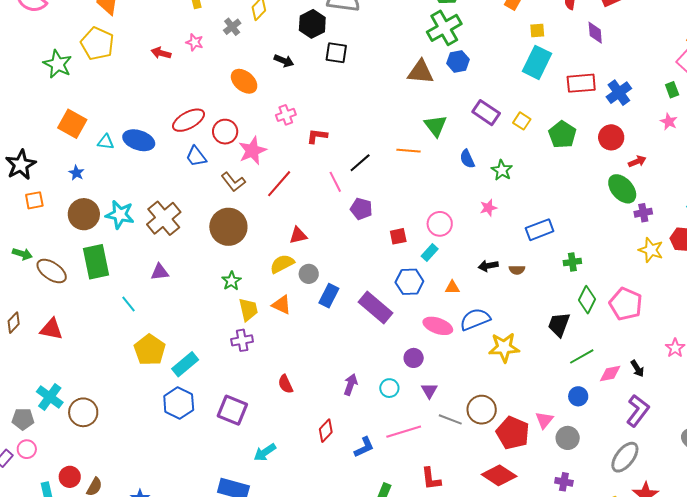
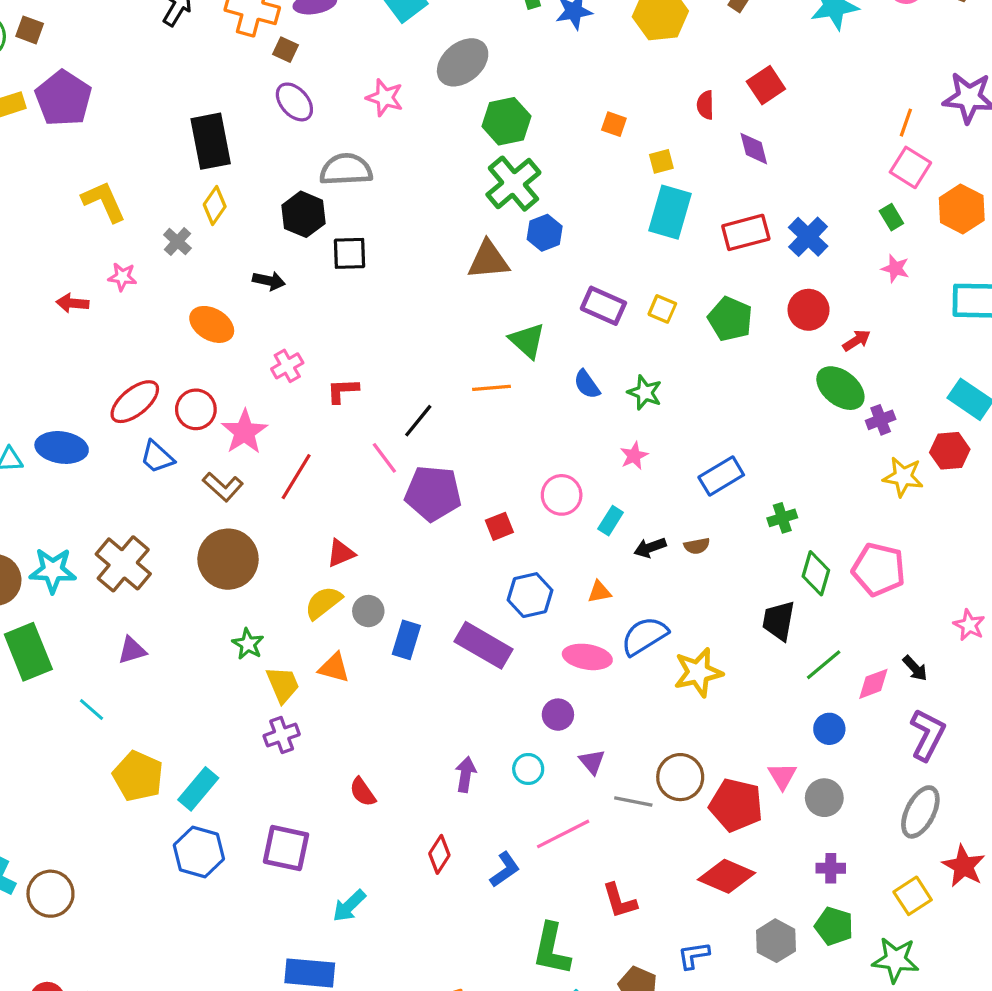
purple pentagon: (361, 209) -> (433, 493), size x1.6
cyan rectangle: (430, 252) -> (611, 521), moved

